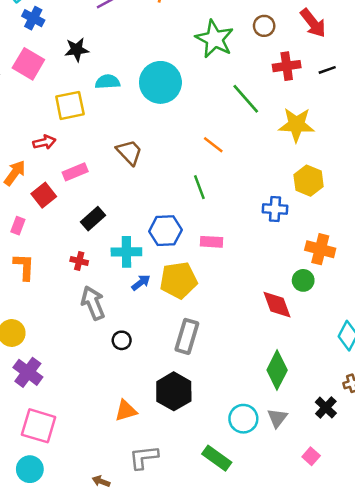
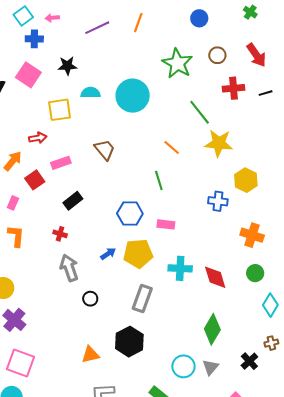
blue cross: (33, 18) -> (34, 39), turned -30
yellow star: (296, 125) -> (219, 143), moved
cyan cross: (126, 252) -> (180, 268), moved
green circle: (303, 280) -> (255, 273), moved

